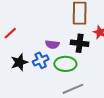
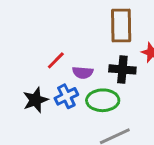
red line: (10, 33) -> (56, 60), moved

